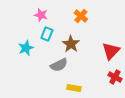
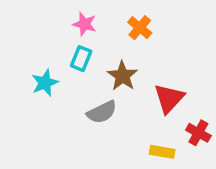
pink star: (41, 15) -> (85, 24), moved
red triangle: (111, 51) -> (169, 98), moved
yellow rectangle: (74, 88) -> (162, 152), moved

